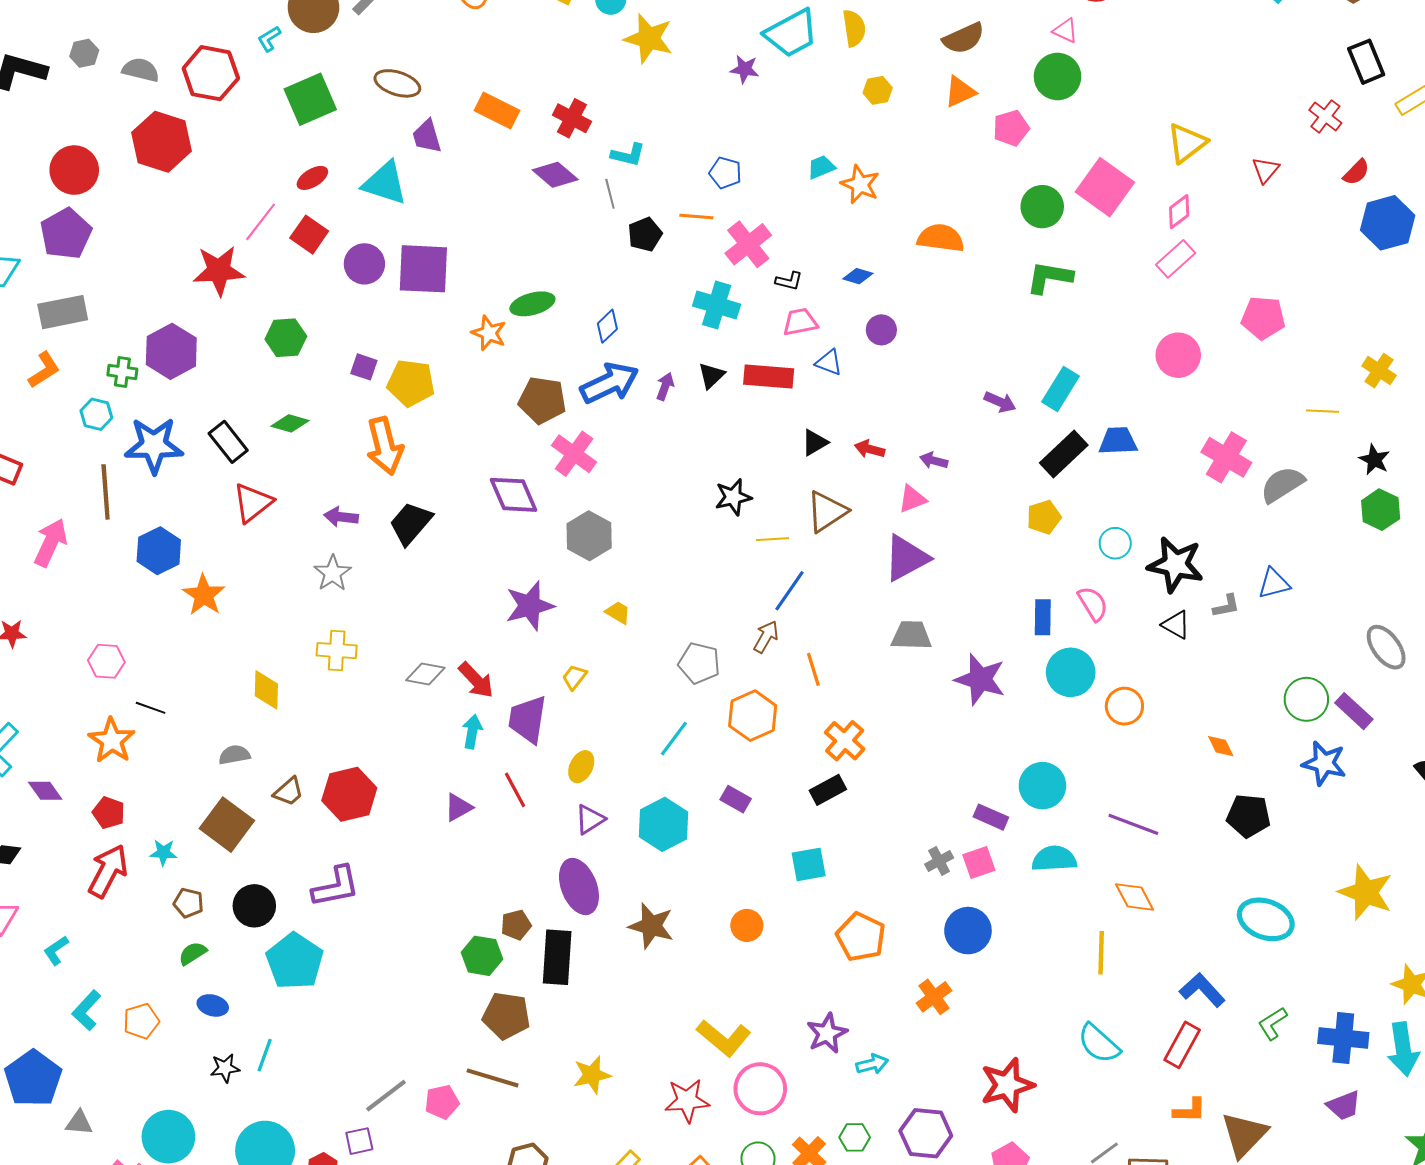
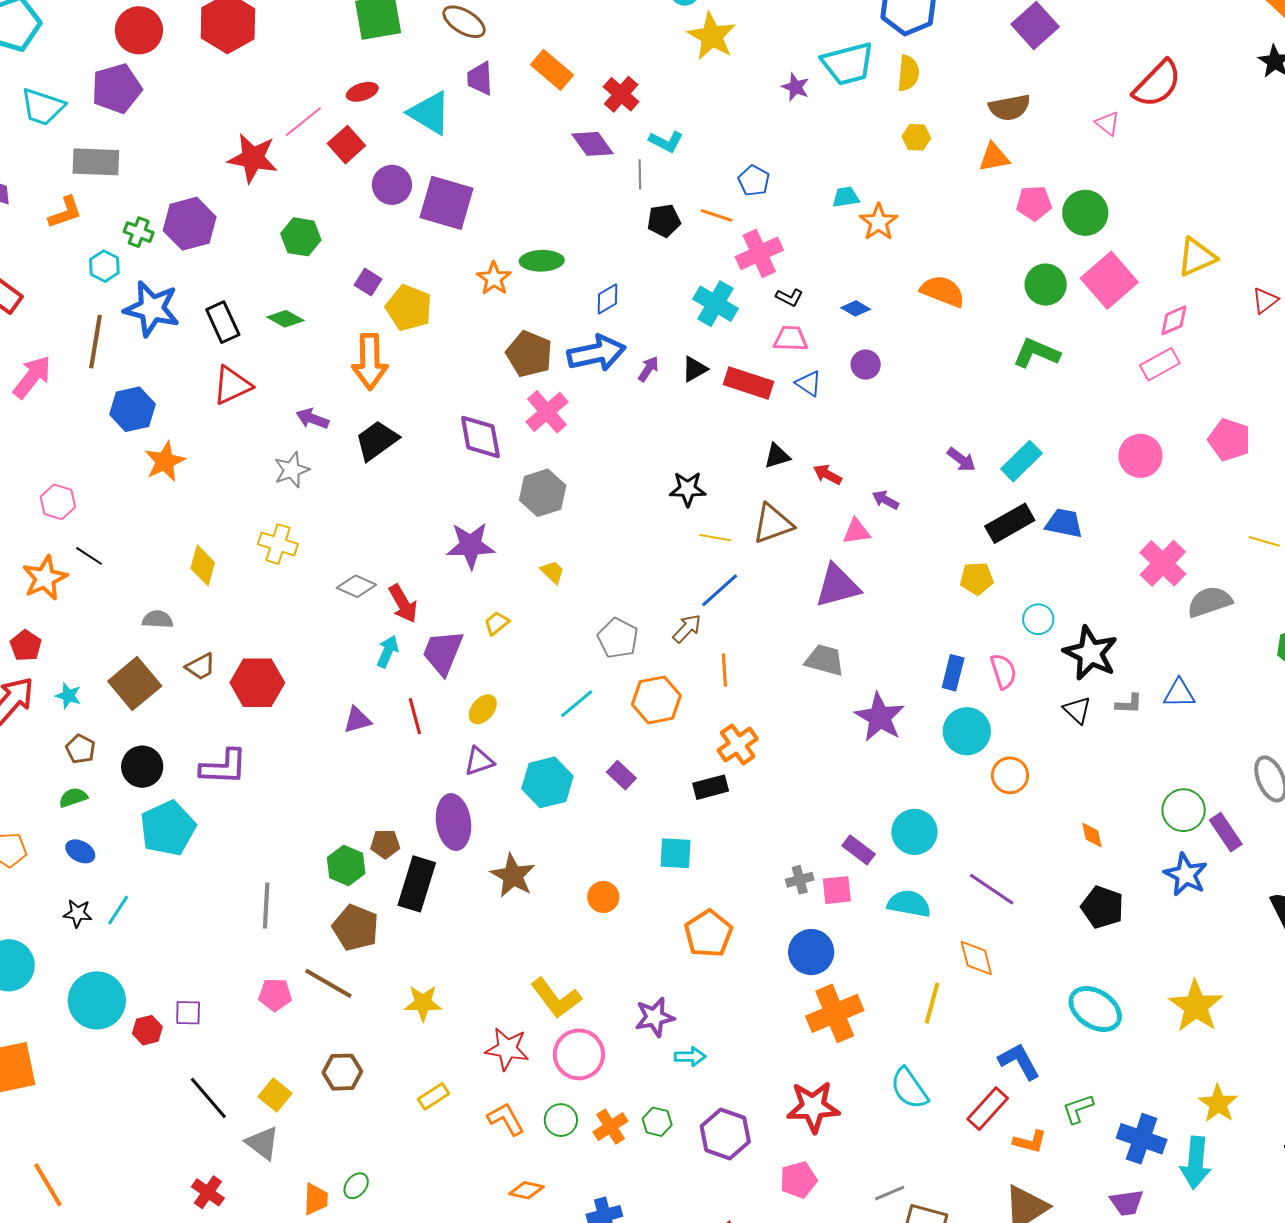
green circle: (1058, 77) -> (1085, 213), moved
orange cross: (934, 997) -> (835, 1013), moved, size x1.6
gray line: (386, 1096) -> (266, 905), moved, turned -63
orange L-shape: (1190, 1110) -> (1030, 1142), moved

